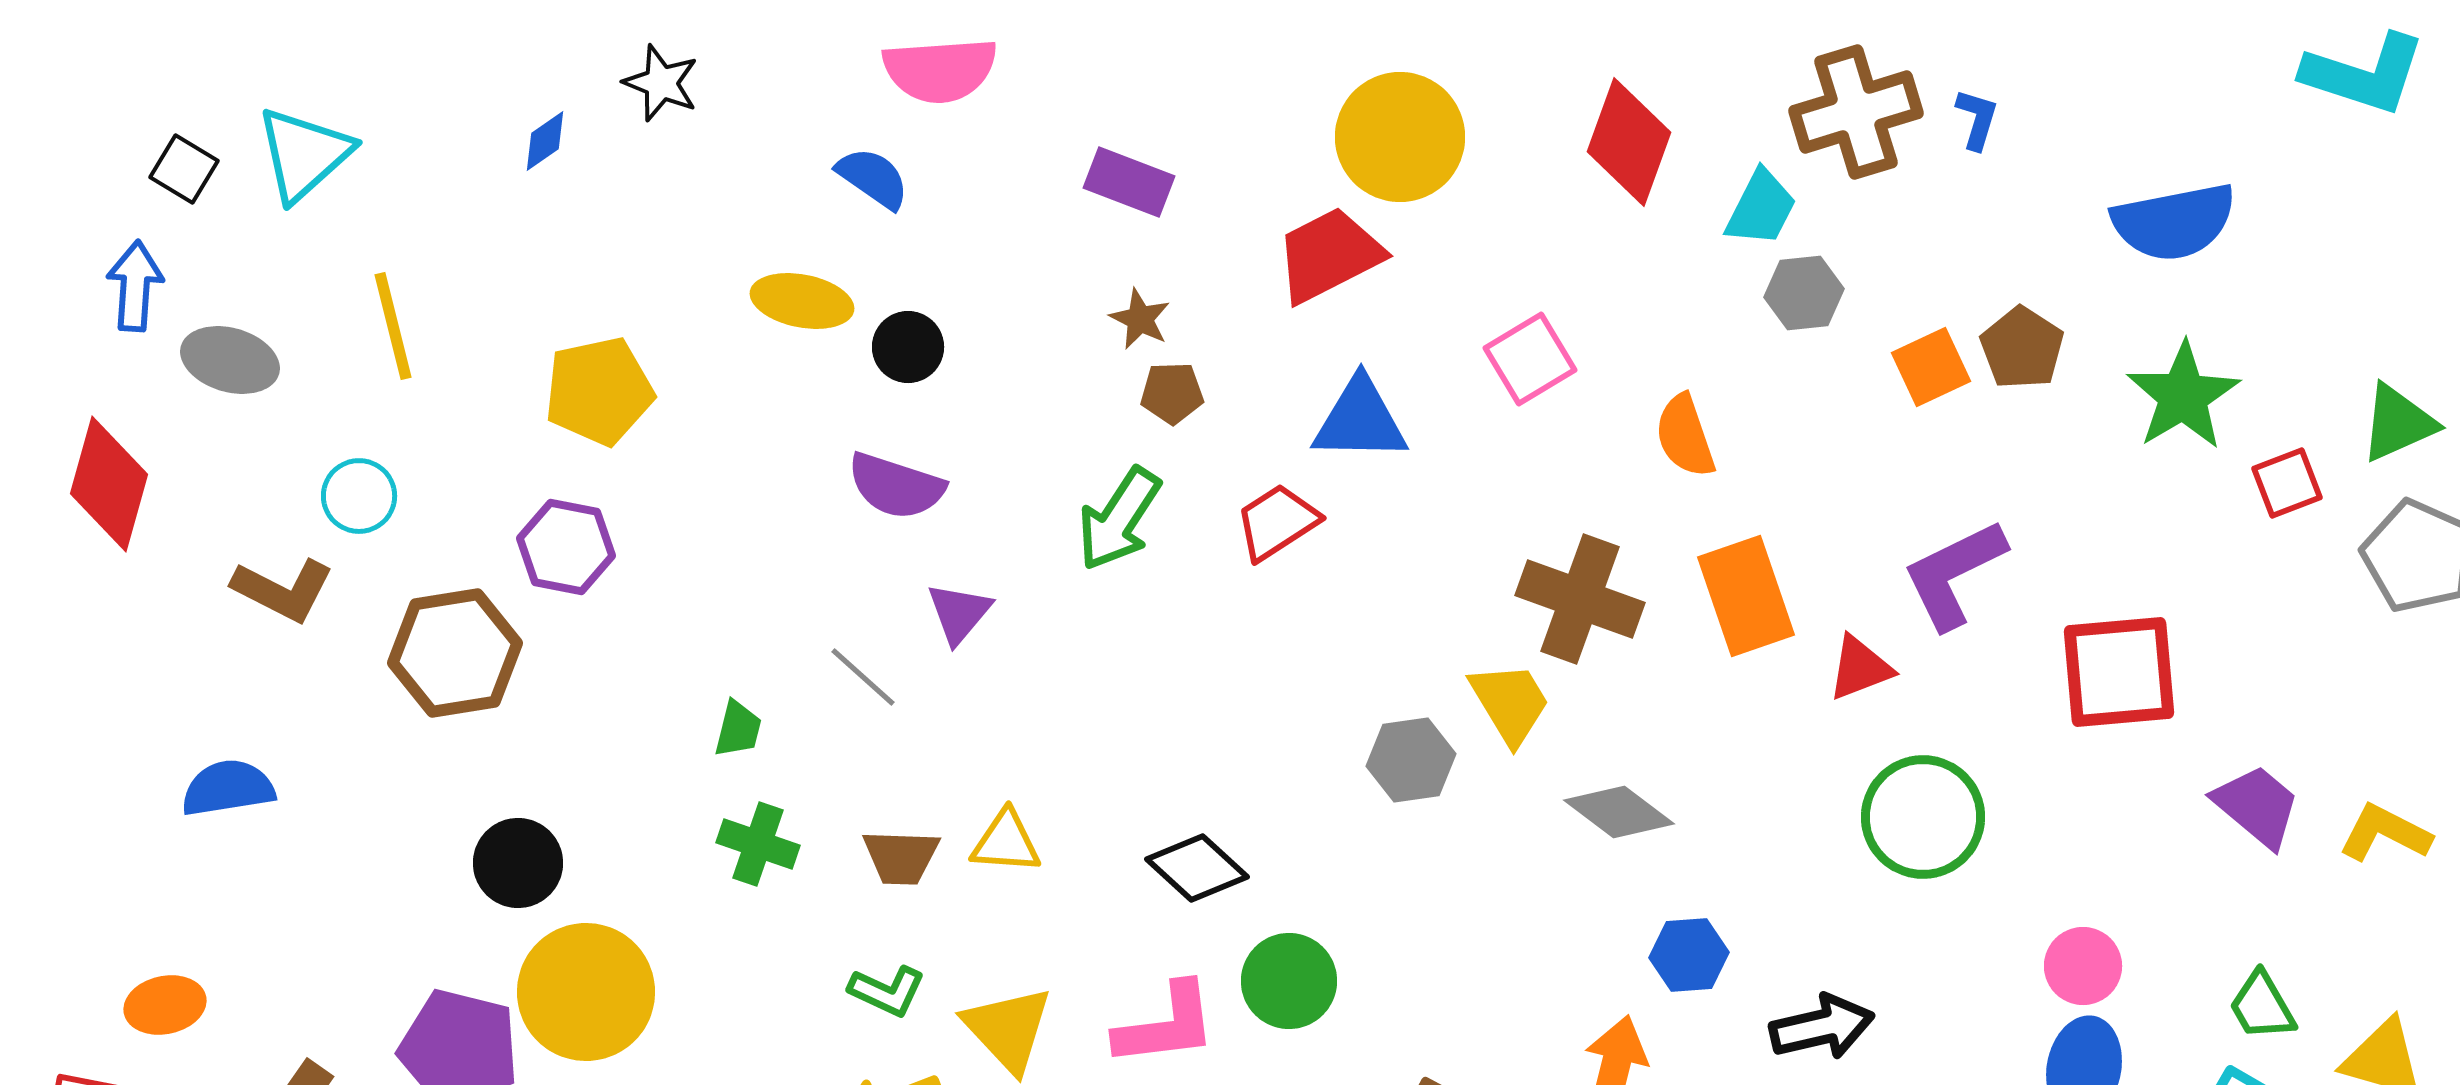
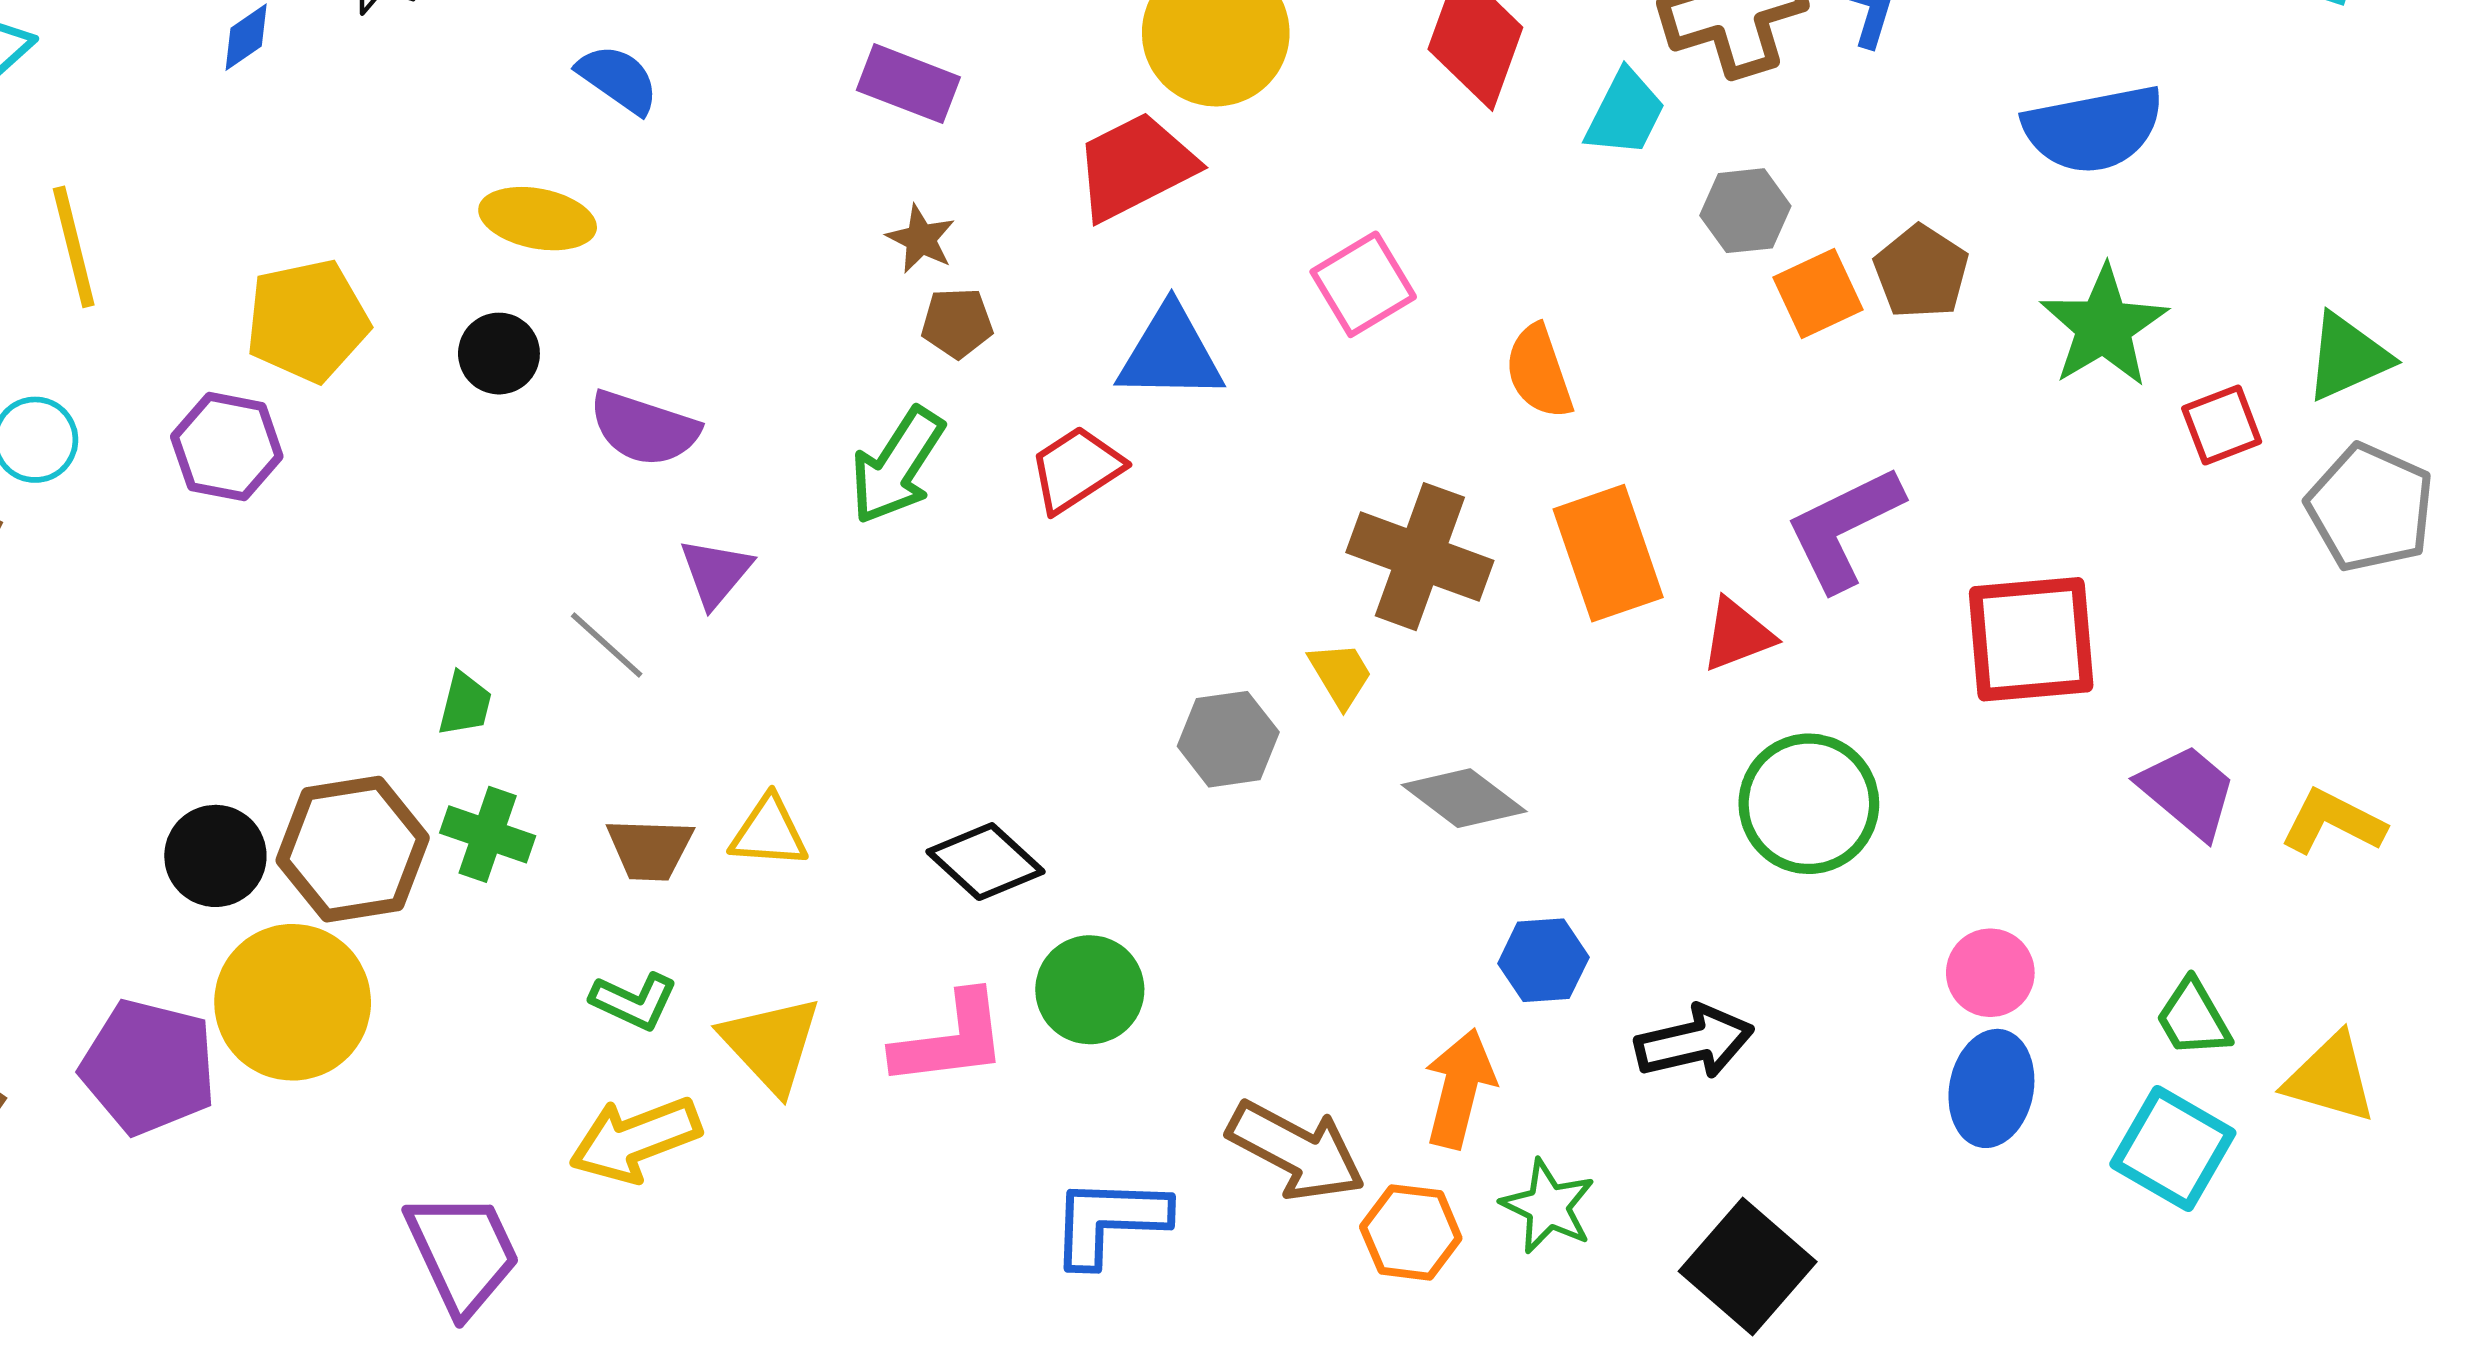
gray hexagon: (1804, 293) -> (1745, 211), moved
black circle: (908, 347) -> (499, 354), moved
purple hexagon: (566, 547) -> (227, 447), moved
brown hexagon: (455, 653) -> (353, 849), moved
yellow trapezoid: (1510, 703) -> (1340, 674), size x0.7

